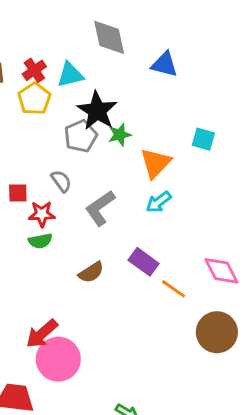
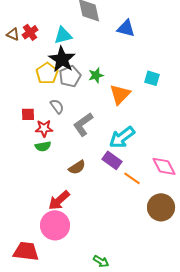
red cross: (34, 70) -> (30, 32), moved
yellow pentagon: (34, 99) -> (47, 73), moved
black star: (97, 111) -> (62, 59), moved
cyan arrow: (159, 202) -> (122, 137), moved, size x1.5
red arrow: (42, 334) -> (59, 200), moved

